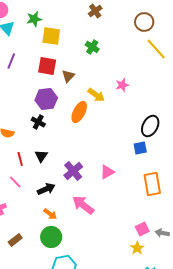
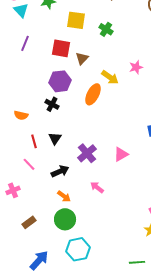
yellow square: (51, 36) -> (76, 20), moved
pink arrow: (83, 205) -> (97, 187), size x0.6

